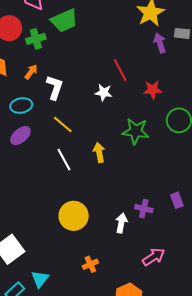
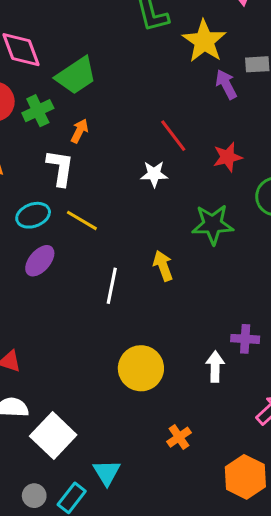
orange arrow: (31, 72) -> (80, 131), moved
white L-shape: (55, 87) -> (60, 168), moved
yellow line: (63, 125) -> (82, 220), moved
white line: (64, 160) -> (112, 286), turned 50

